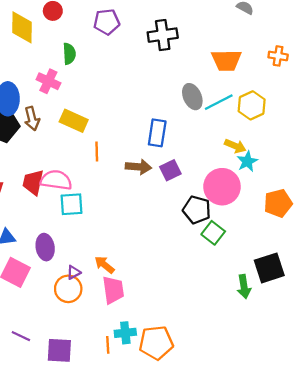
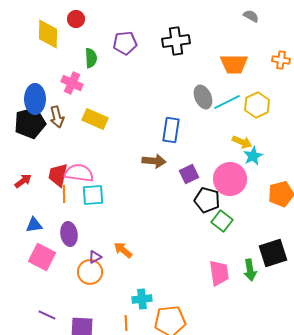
purple pentagon: (107, 22) -> (125, 43), moved
orange line: (97, 152) -> (64, 194), moved
purple square: (170, 170) -> (189, 174), moved
pink trapezoid: (113, 290) -> (219, 273), moved
cyan cross: (125, 333) -> (142, 299), moved

